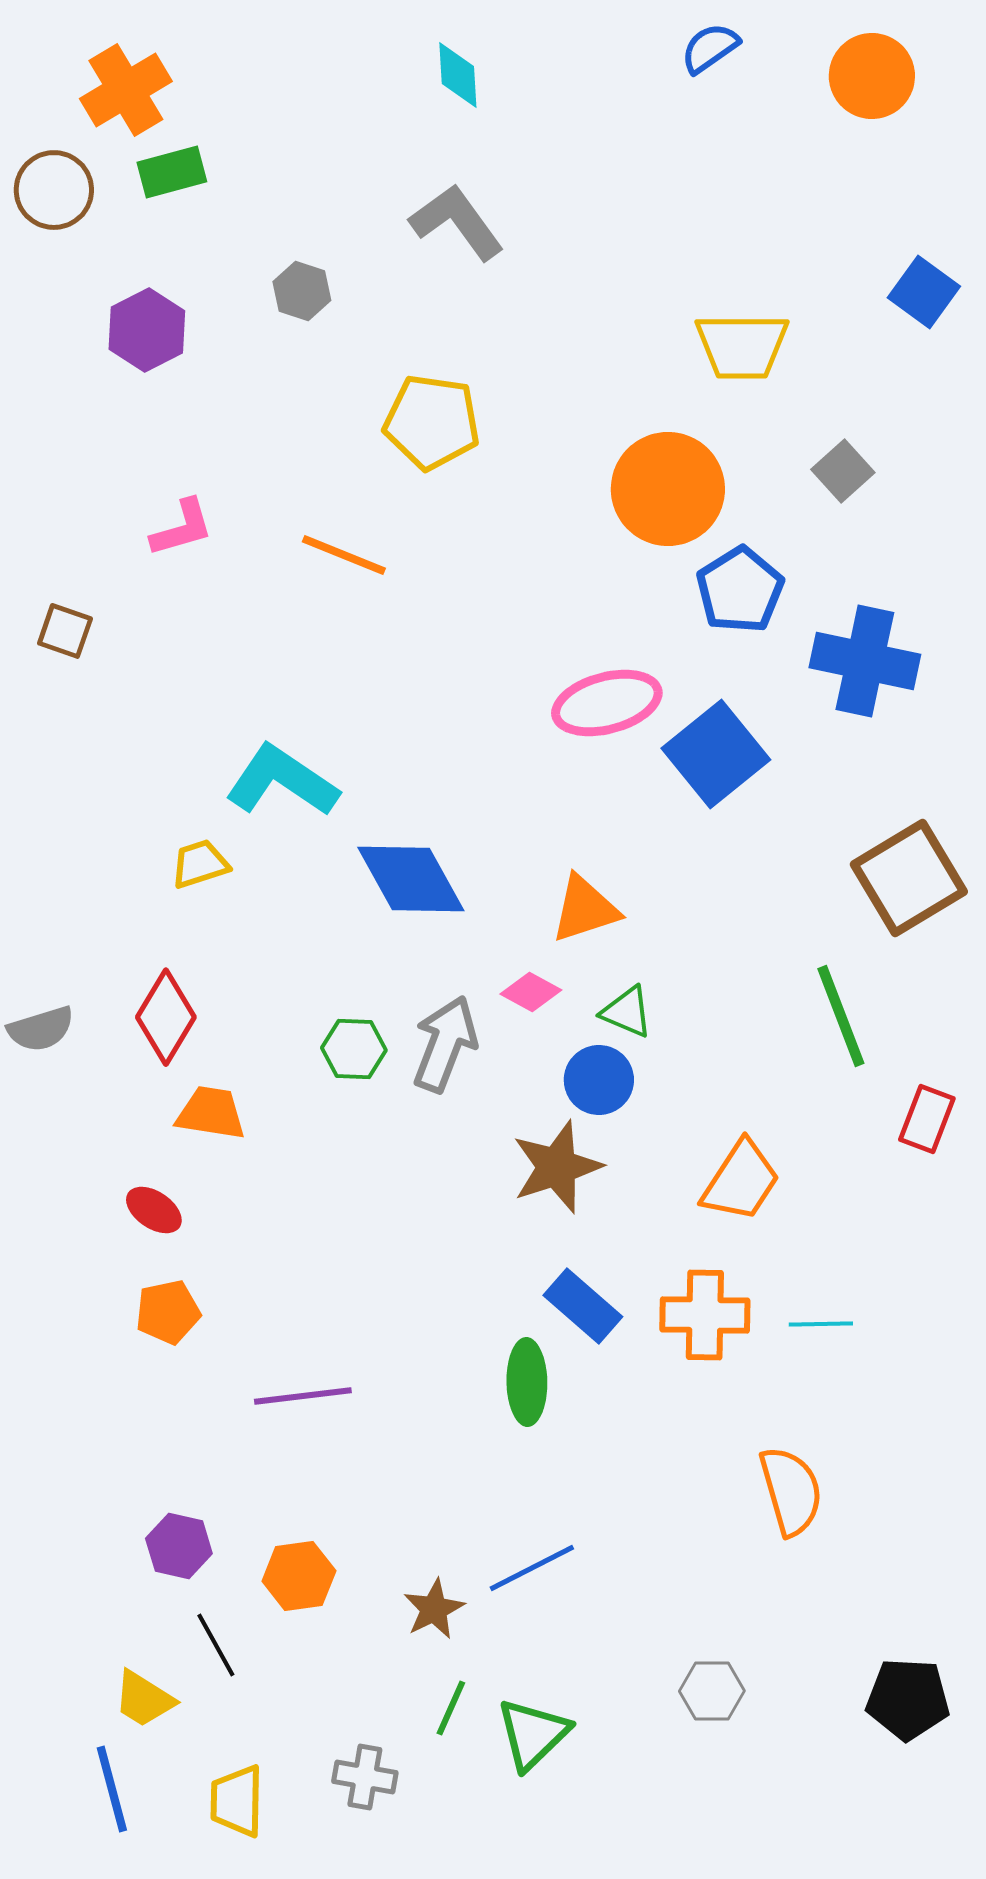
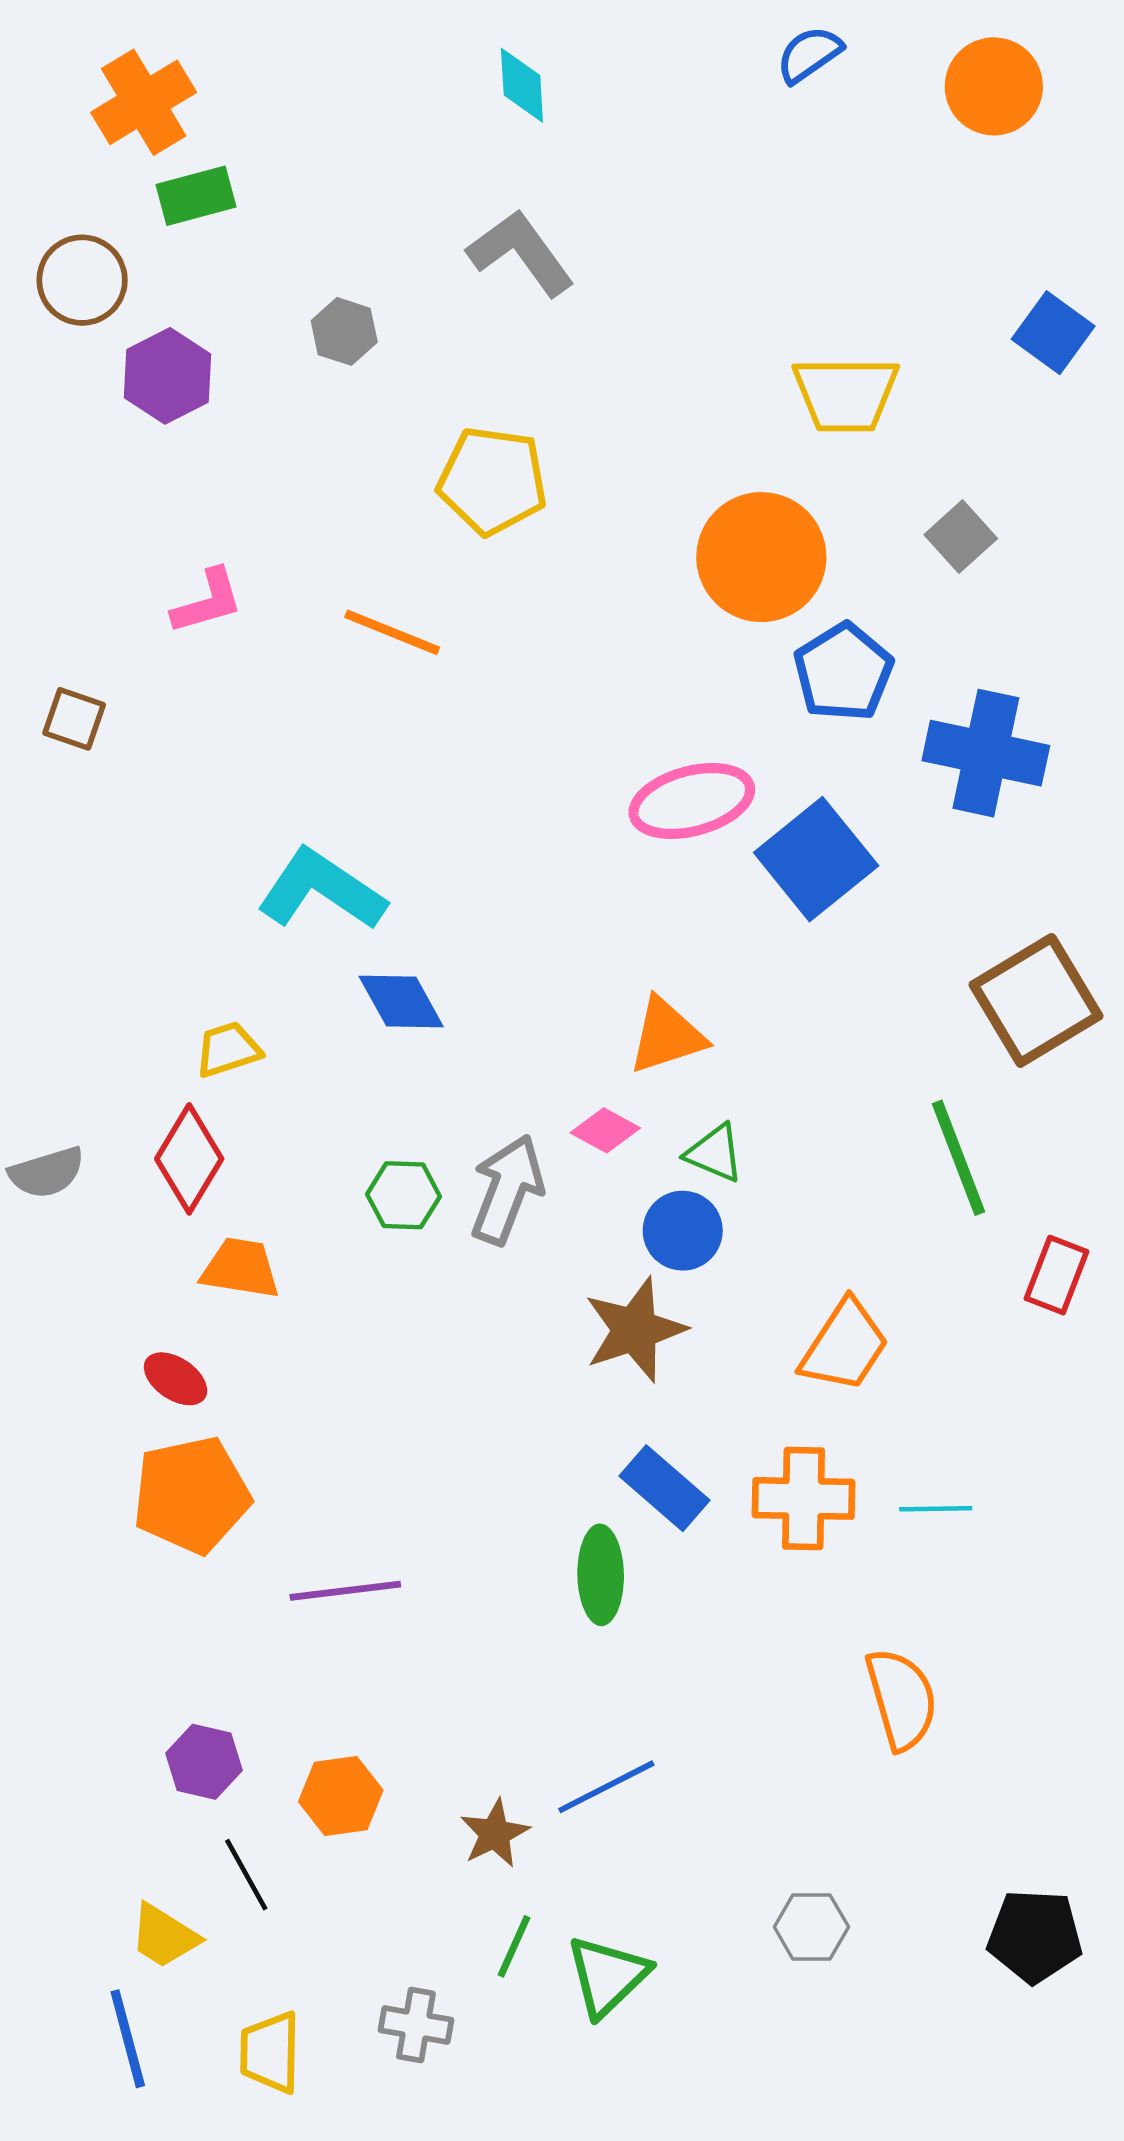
brown circle: (54, 190) -> (82, 280), moved
yellow trapezoid: (200, 864) -> (228, 1049), moved
blue diamond: (411, 879) -> (401, 1002), moved, size x0.7
orange pentagon: (168, 1312) -> (191, 1495), size x1.6

